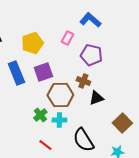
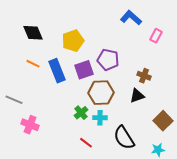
pink rectangle: (67, 38) -> (156, 36), moved
purple pentagon: (91, 55) -> (108, 60), moved
brown cross: (83, 81) -> (144, 76), moved

